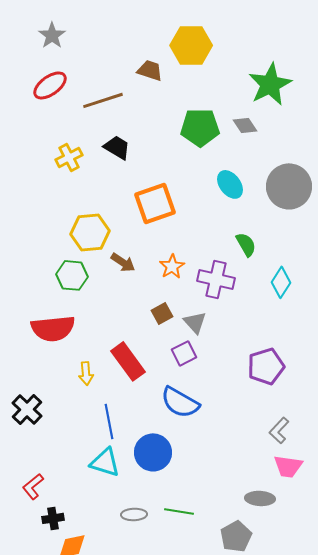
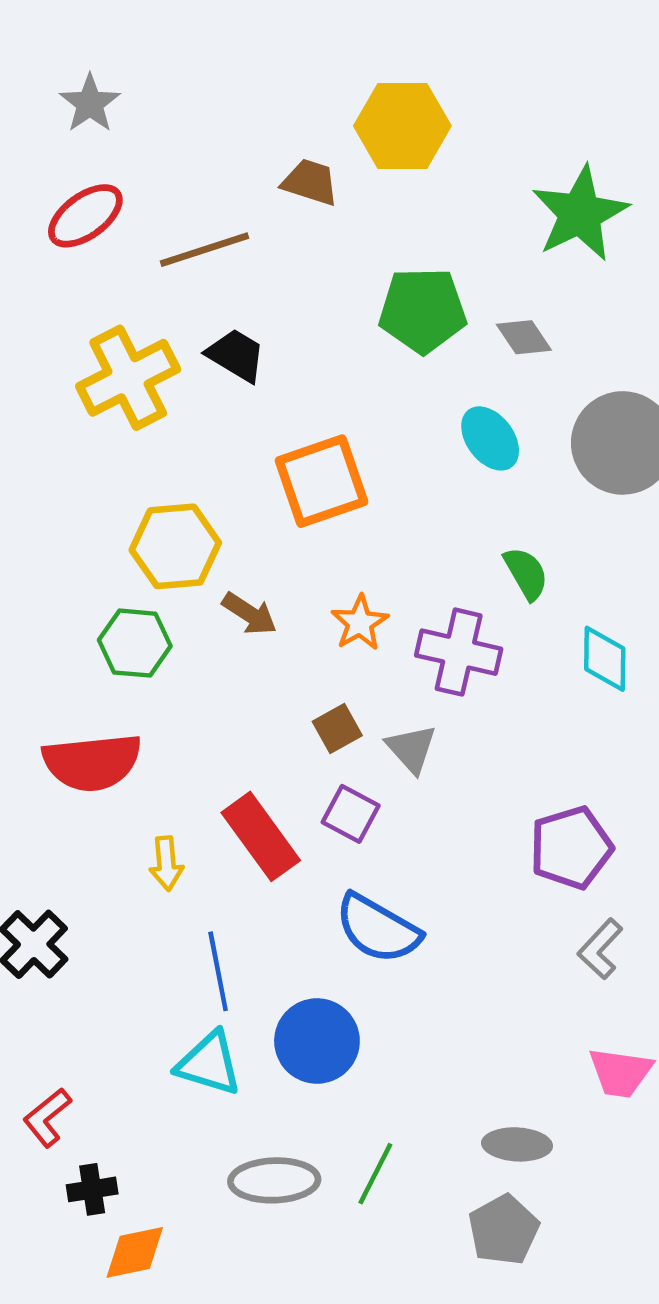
gray diamond: (245, 125) -> (524, 337), moved
yellow cross: (69, 157) -> (128, 378), size x1.6
cyan diamond: (281, 282) -> (605, 659), turned -32
purple square: (184, 353) -> (351, 814), moved, turned -35
gray L-shape: (279, 430) -> (600, 949), moved
gray ellipse: (260, 498) -> (517, 1144), moved
green line: (179, 511) -> (375, 1174), turned -72
gray ellipse: (134, 514) -> (274, 1180), size x1.5

